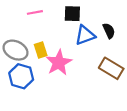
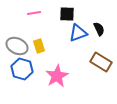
pink star: (59, 63) -> (57, 76), moved

